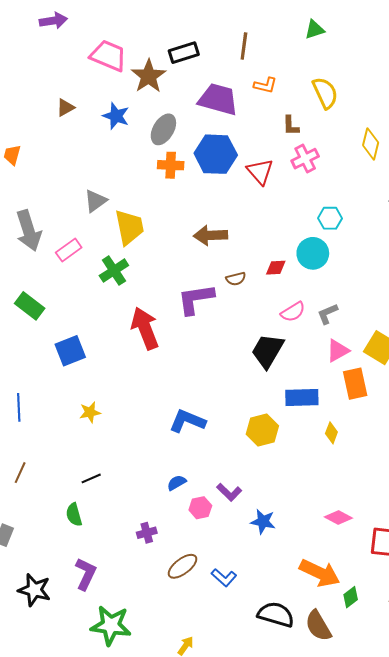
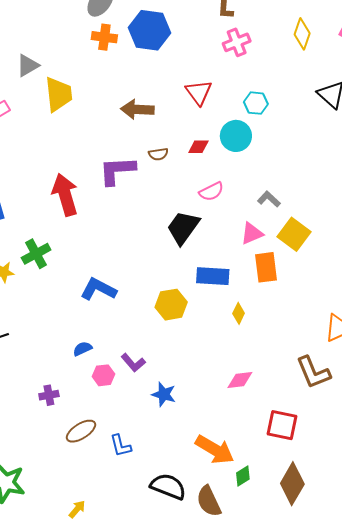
red triangle: (260, 172) -> (199, 92), moved
green cross: (114, 271) -> (36, 254), moved
gray L-shape: (327, 314) -> (269, 199), moved, turned 60
pink diamond: (338, 517) -> (240, 380), moved, turned -40
blue L-shape: (224, 578) -> (121, 446), turned 30

